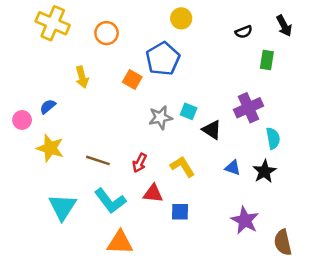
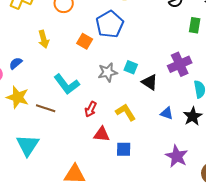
brown line: (98, 160) -> (46, 108), moved
cyan L-shape: (110, 201) -> (67, 84), moved

